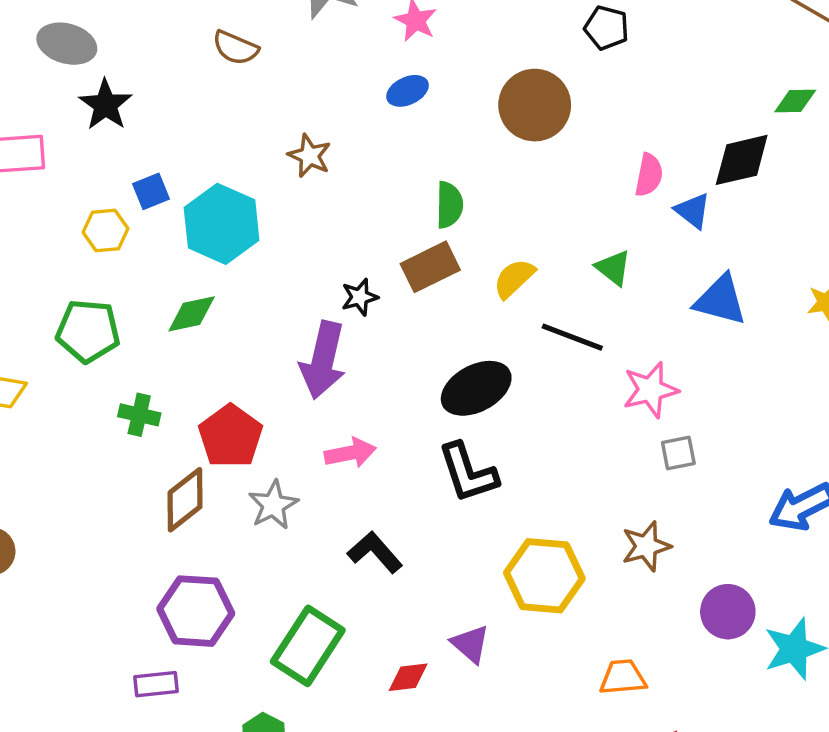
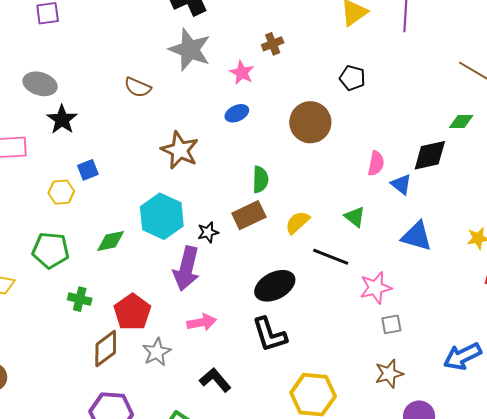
brown star: (310, 156) -> (180, 150), size x1.5
cyan hexagon: (222, 224) -> (162, 216), moved
brown star: (646, 546) -> (389, 374), moved

